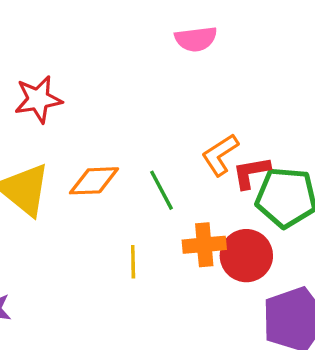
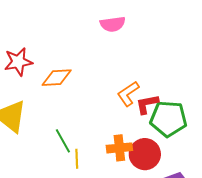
orange diamond: (94, 181) -> (57, 78), moved
green line: (161, 190) -> (63, 141), moved

